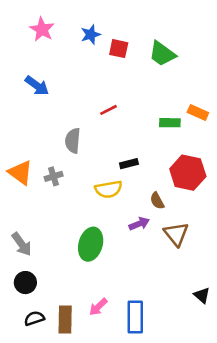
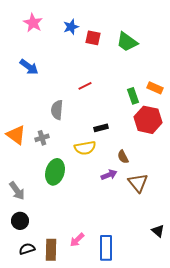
green rectangle: (170, 123) -> (133, 96), turned 70
red hexagon: (188, 173) -> (148, 120), moved
green ellipse: (91, 244) -> (55, 172), moved

